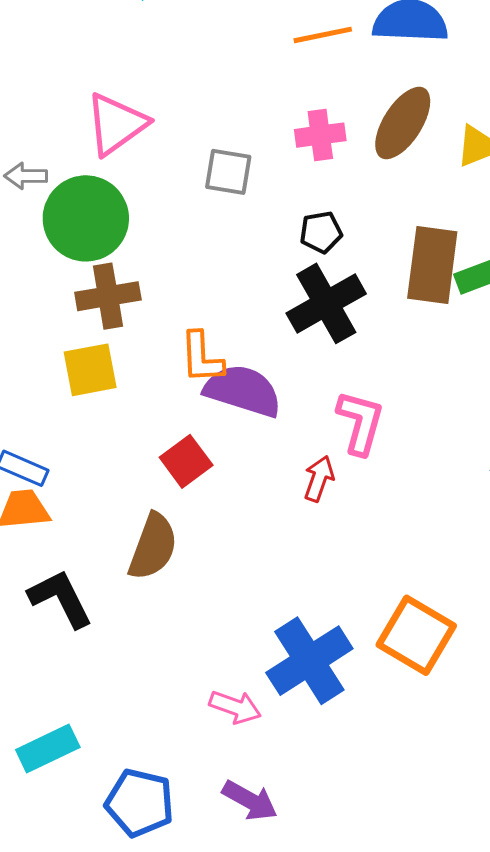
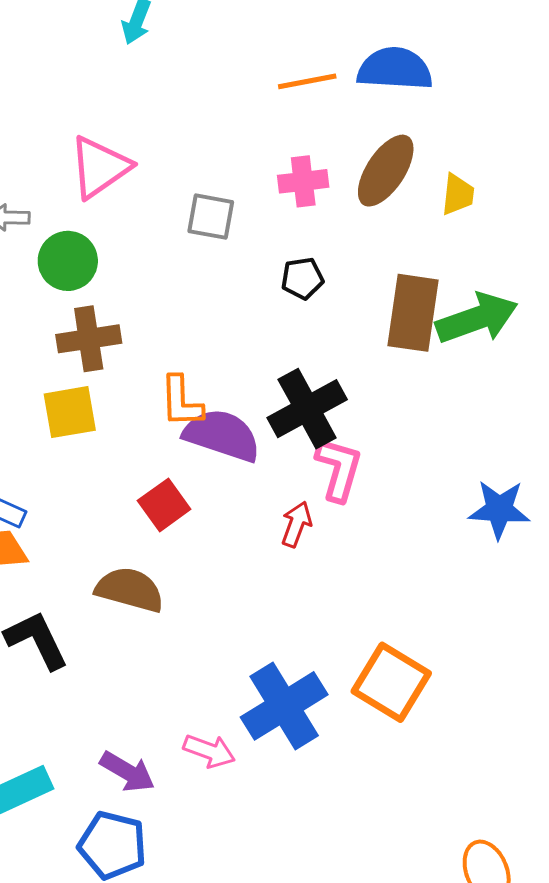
green circle: (86, 218) -> (68, 261), size x0.7
black cross: (326, 303) -> (307, 409), moved
brown semicircle: (153, 547) -> (130, 590), turned -96
purple arrow: (250, 801) -> (127, 772), moved

